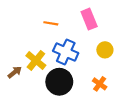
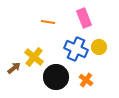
blue cross: (66, 52) -> (76, 49), moved
orange cross: (100, 84) -> (86, 80), moved

